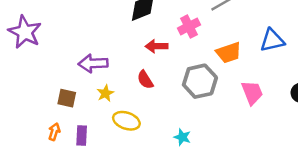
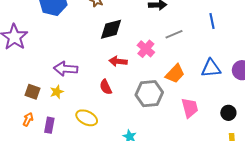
pink cross: (189, 26) -> (146, 49), turned -30
orange trapezoid: (229, 53) -> (175, 74), turned -35
yellow star: (105, 93) -> (57, 92), moved
brown square: (67, 98) -> (33, 92), moved

